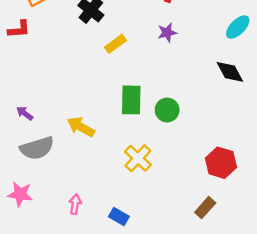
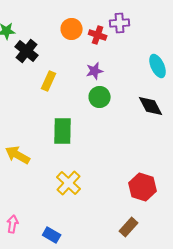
cyan ellipse: (238, 27) -> (158, 66), turned -70
yellow rectangle: (116, 44) -> (49, 81), turned -30
green circle: (167, 110) -> (100, 97), moved

